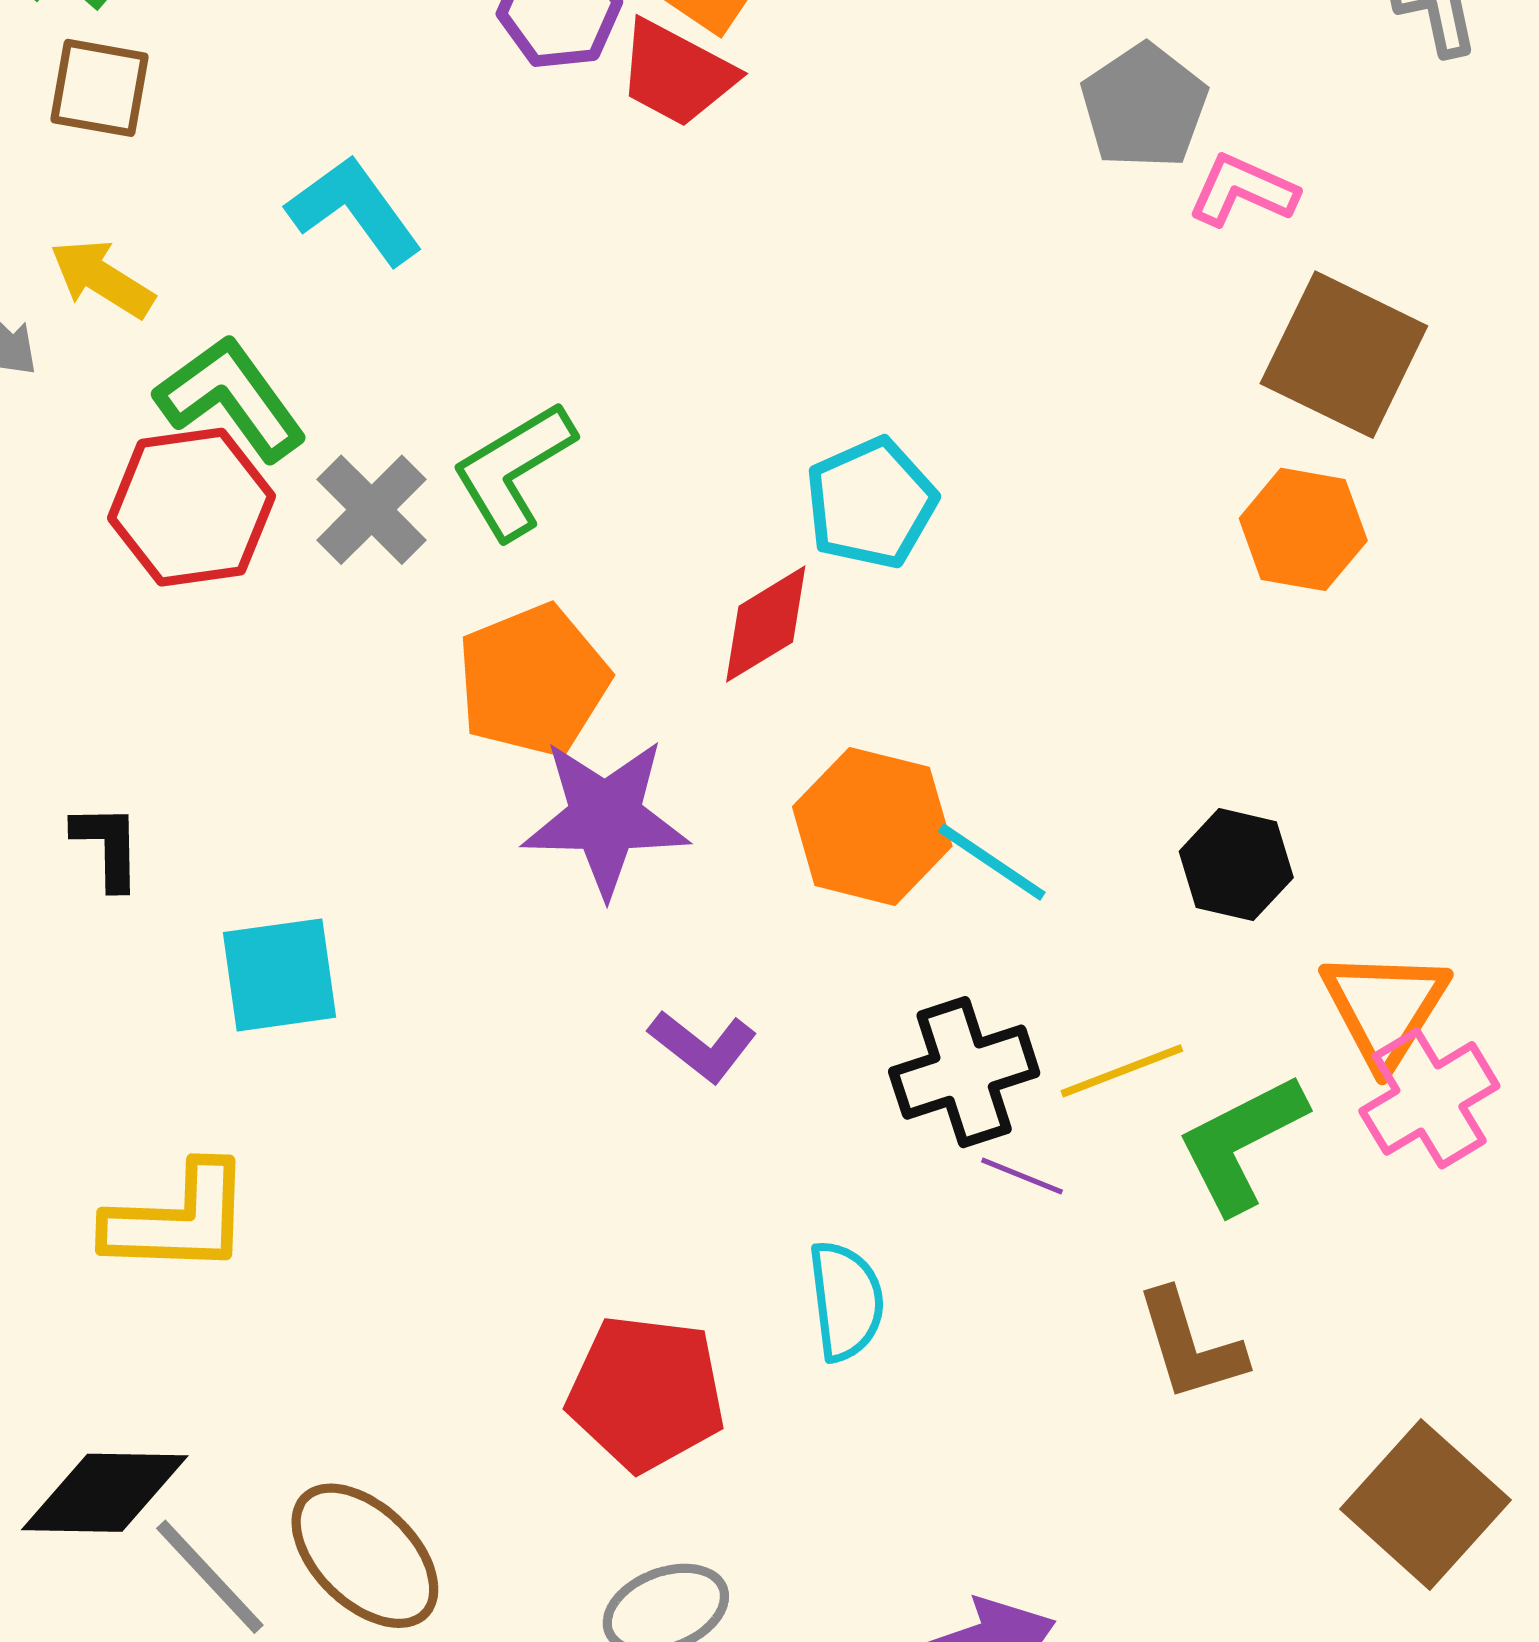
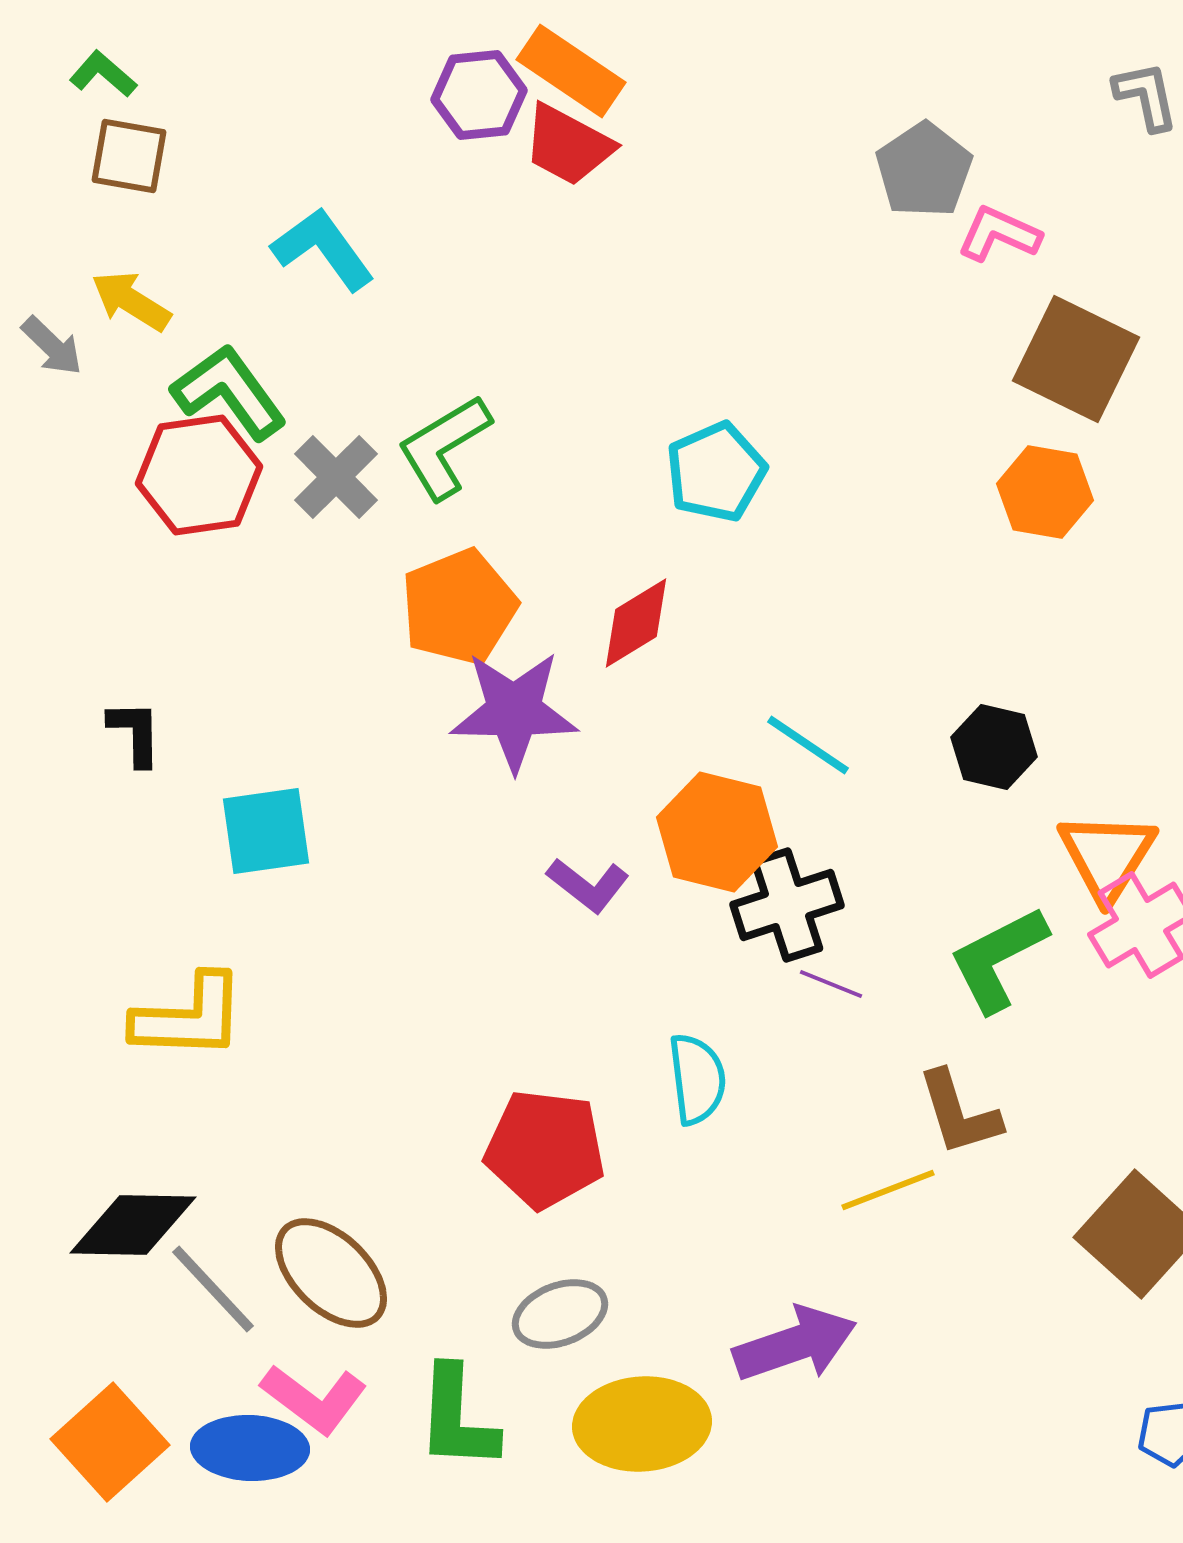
red diamond: (766, 624) -> (636, 623), moved
orange hexagon: (872, 826) -> (717, 832), moved
yellow line: (1122, 1071) -> (888, 1190), moved

